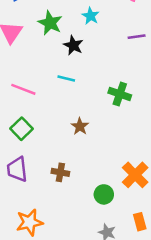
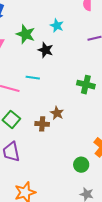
cyan line: (66, 78) -> (33, 78), moved
brown cross: (60, 172) -> (42, 124), moved

